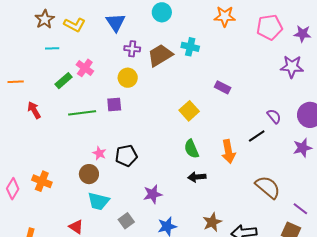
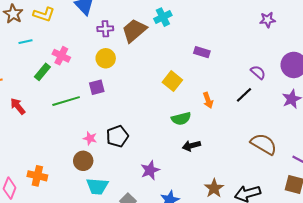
cyan cross: (190, 47) -> (163, 17), turned -30
purple star: (292, 67) -> (268, 20), size x0.7
green semicircle: (191, 149) -> (181, 119), turned -72
orange arrow: (228, 151) -> (208, 100), moved, size x0.7

